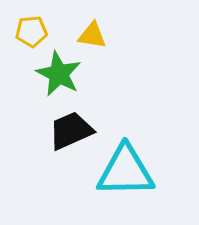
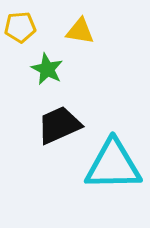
green star: (59, 74) -> (47, 69), size x0.7

